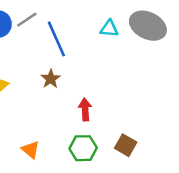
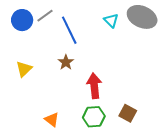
cyan triangle: (109, 29) -> (111, 20), turned 42
red arrow: (85, 109) -> (94, 86), size x1.4

